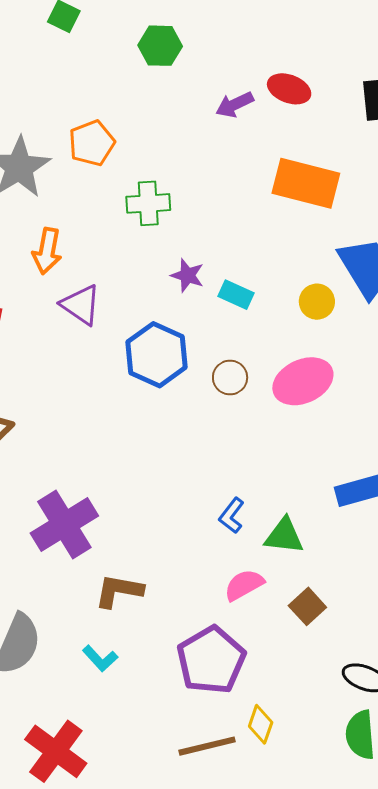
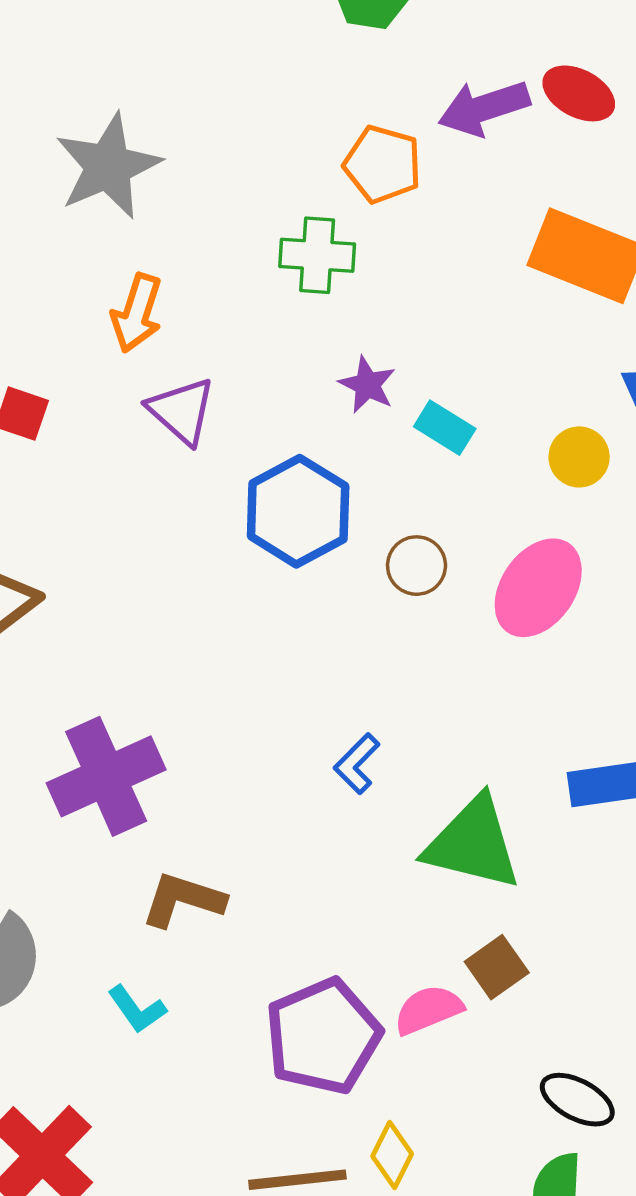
purple arrow: (235, 105) -> (484, 108), size x1.4
orange pentagon: (92, 143) -> (383, 164), moved, turned 30
pink ellipse: (303, 381) -> (538, 588), turned -38
blue L-shape: (232, 516) -> (357, 764), moved
green triangle: (284, 536) -> (473, 843), size x1.5
pink semicircle: (244, 585) -> (428, 1010), moved

